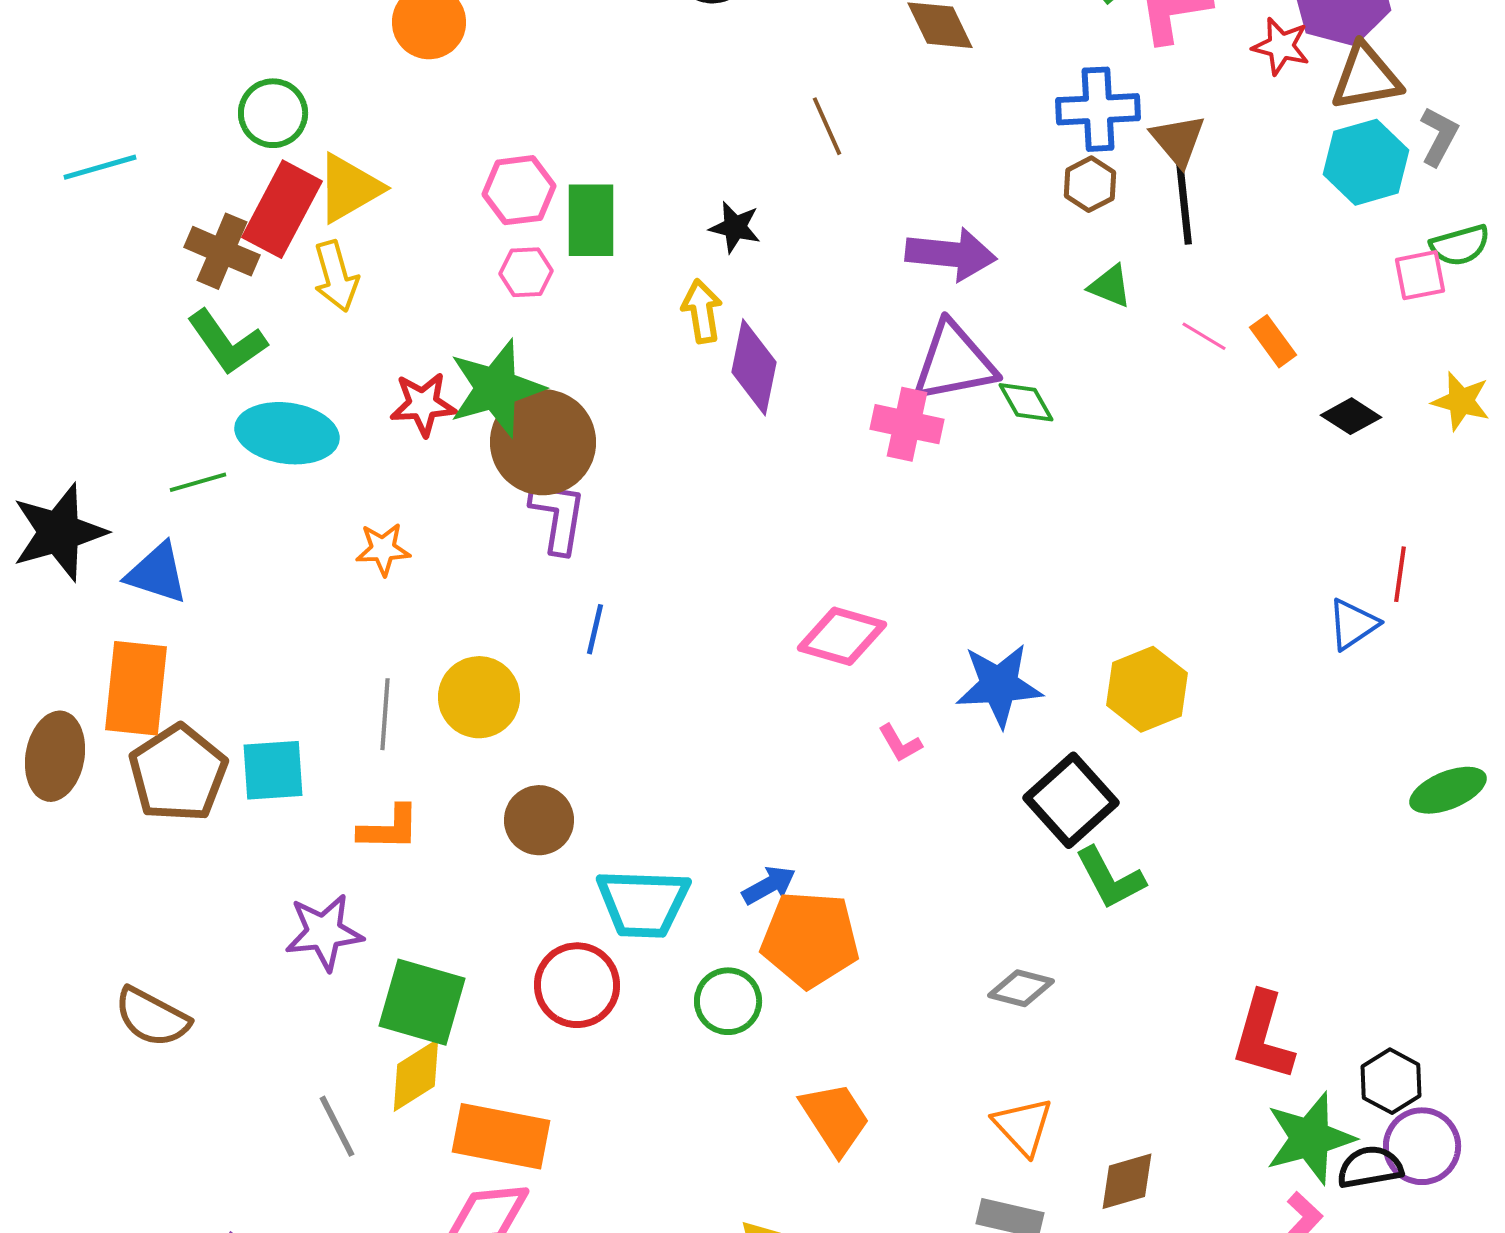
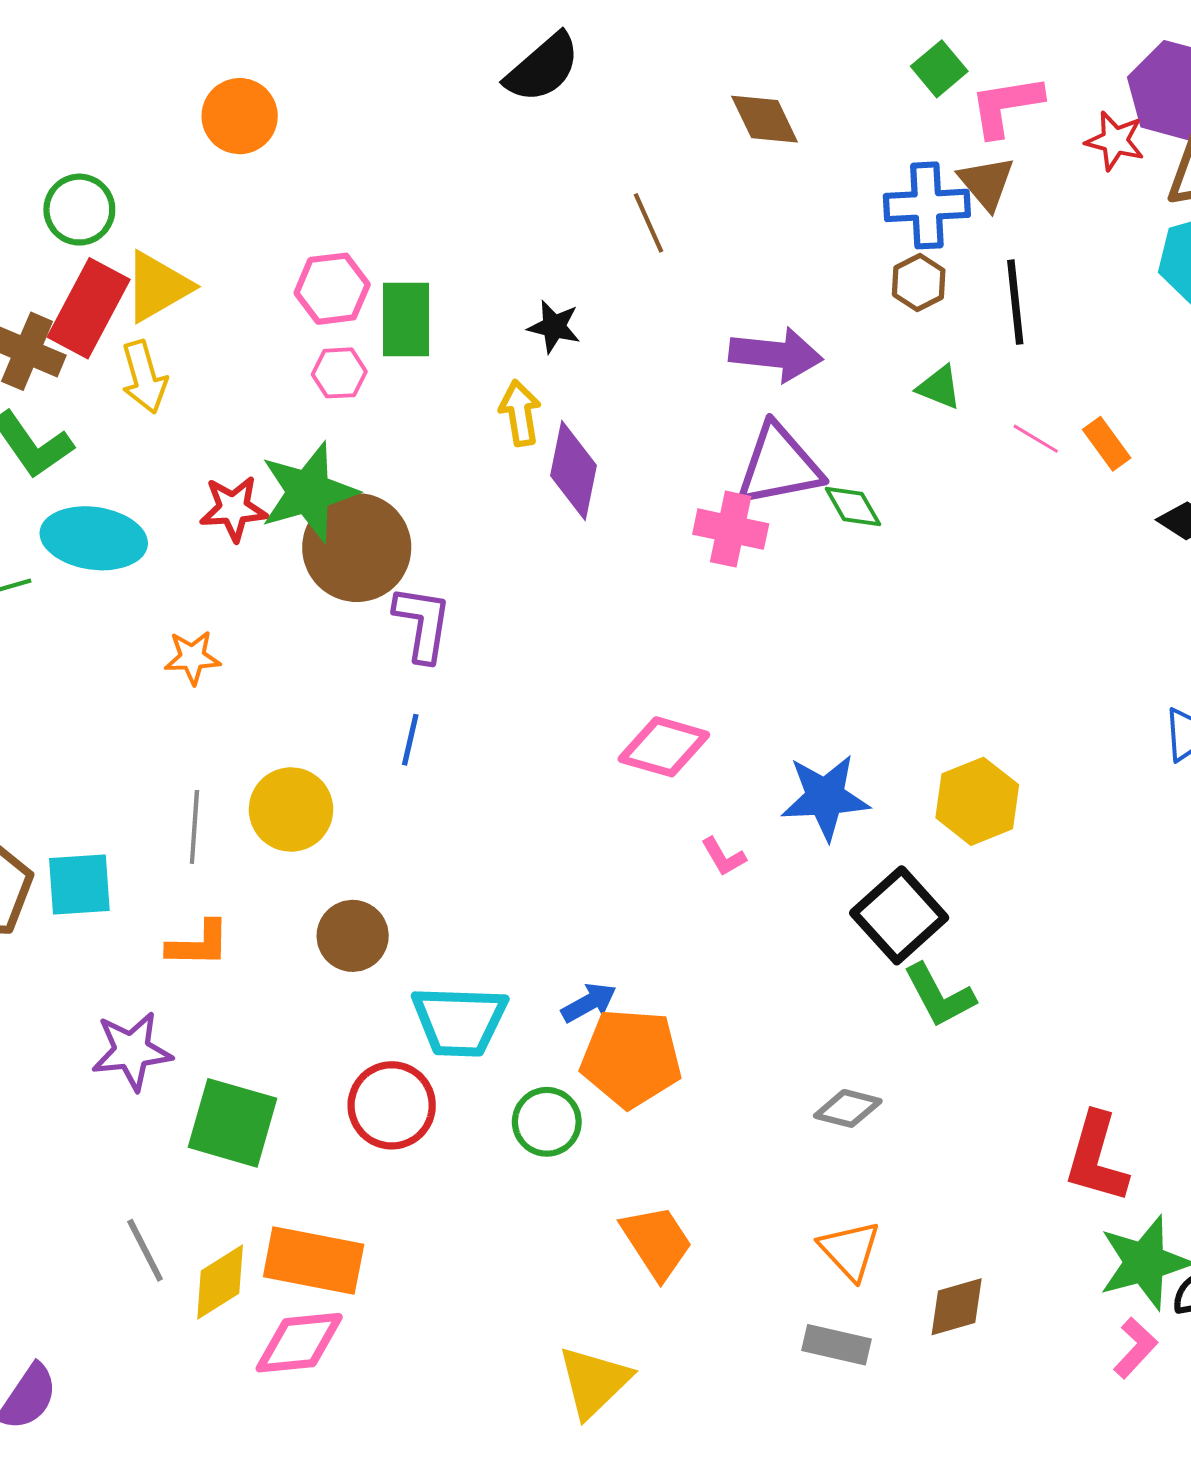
brown triangle: (1178, 140) -> (986, 183), moved
purple L-shape: (558, 516) -> (422, 624), moved
yellow diamond: (416, 1075) -> (220, 1282), moved

